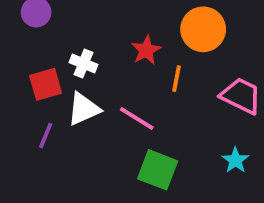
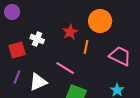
white triangle: (84, 109) -> (38, 82), moved

